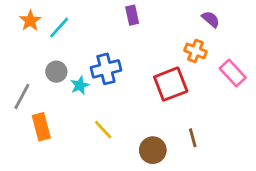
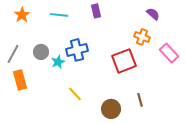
cyan line: (59, 28) -> (59, 15), moved, turned 54
gray line: (22, 96) -> (13, 54), moved
orange rectangle: (41, 127) -> (20, 80), moved

